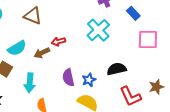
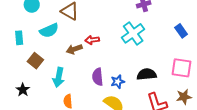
blue rectangle: (133, 13) -> (181, 31), moved
pink square: (148, 40) -> (182, 68), moved
cyan semicircle: (17, 48) -> (49, 30), moved

